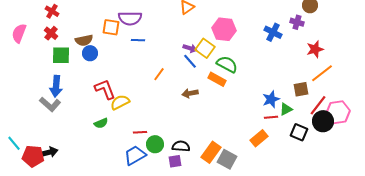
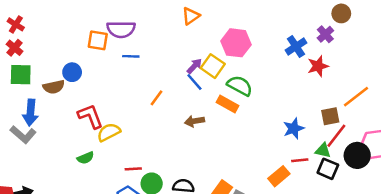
red cross: (52, 11) -> (16, 24), moved
purple cross: (297, 22) -> (325, 34), turned 32
blue cross: (273, 32) -> (296, 47), turned 30
red cross: (51, 33) -> (15, 48), moved
brown semicircle: (84, 40) -> (54, 87), moved
purple arrow: (190, 48) -> (194, 66), turned -64
red star: (315, 49) -> (318, 66), moved
green square: (61, 55) -> (21, 75), moved
red line: (318, 105) -> (336, 136), moved
green triangle: (286, 109) -> (323, 151), moved, turned 40
red line: (271, 117) -> (300, 160), moved

